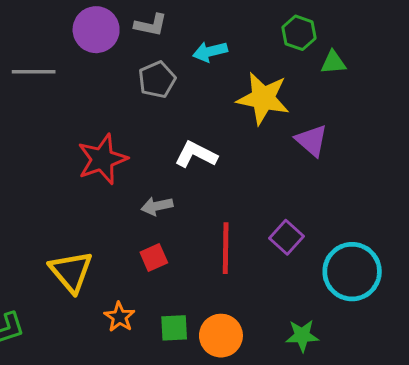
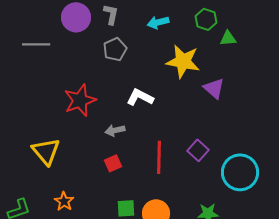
gray L-shape: (151, 25) -> (111, 14), turned -90
cyan arrow: (210, 52) -> (158, 22), moved
yellow triangle: (71, 272) -> (46, 151), moved
orange star: (119, 317) -> (64, 201), moved

